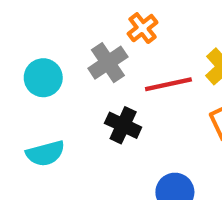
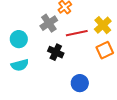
cyan circle: (43, 78) -> (19, 39), moved

